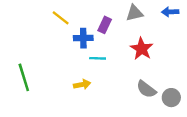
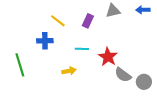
yellow line: (61, 18) -> (58, 21), moved
blue cross: (83, 38) -> (45, 41), moved
red star: (142, 49) -> (108, 57), moved

